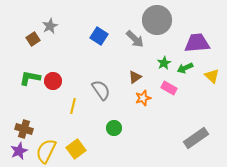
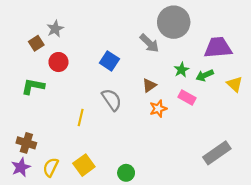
blue square: (99, 36) -> (109, 61), moved
red circle: (53, 81) -> (58, 62), moved
green circle: (114, 128) -> (126, 173), moved
yellow semicircle: (46, 151) -> (51, 167), size x0.7

